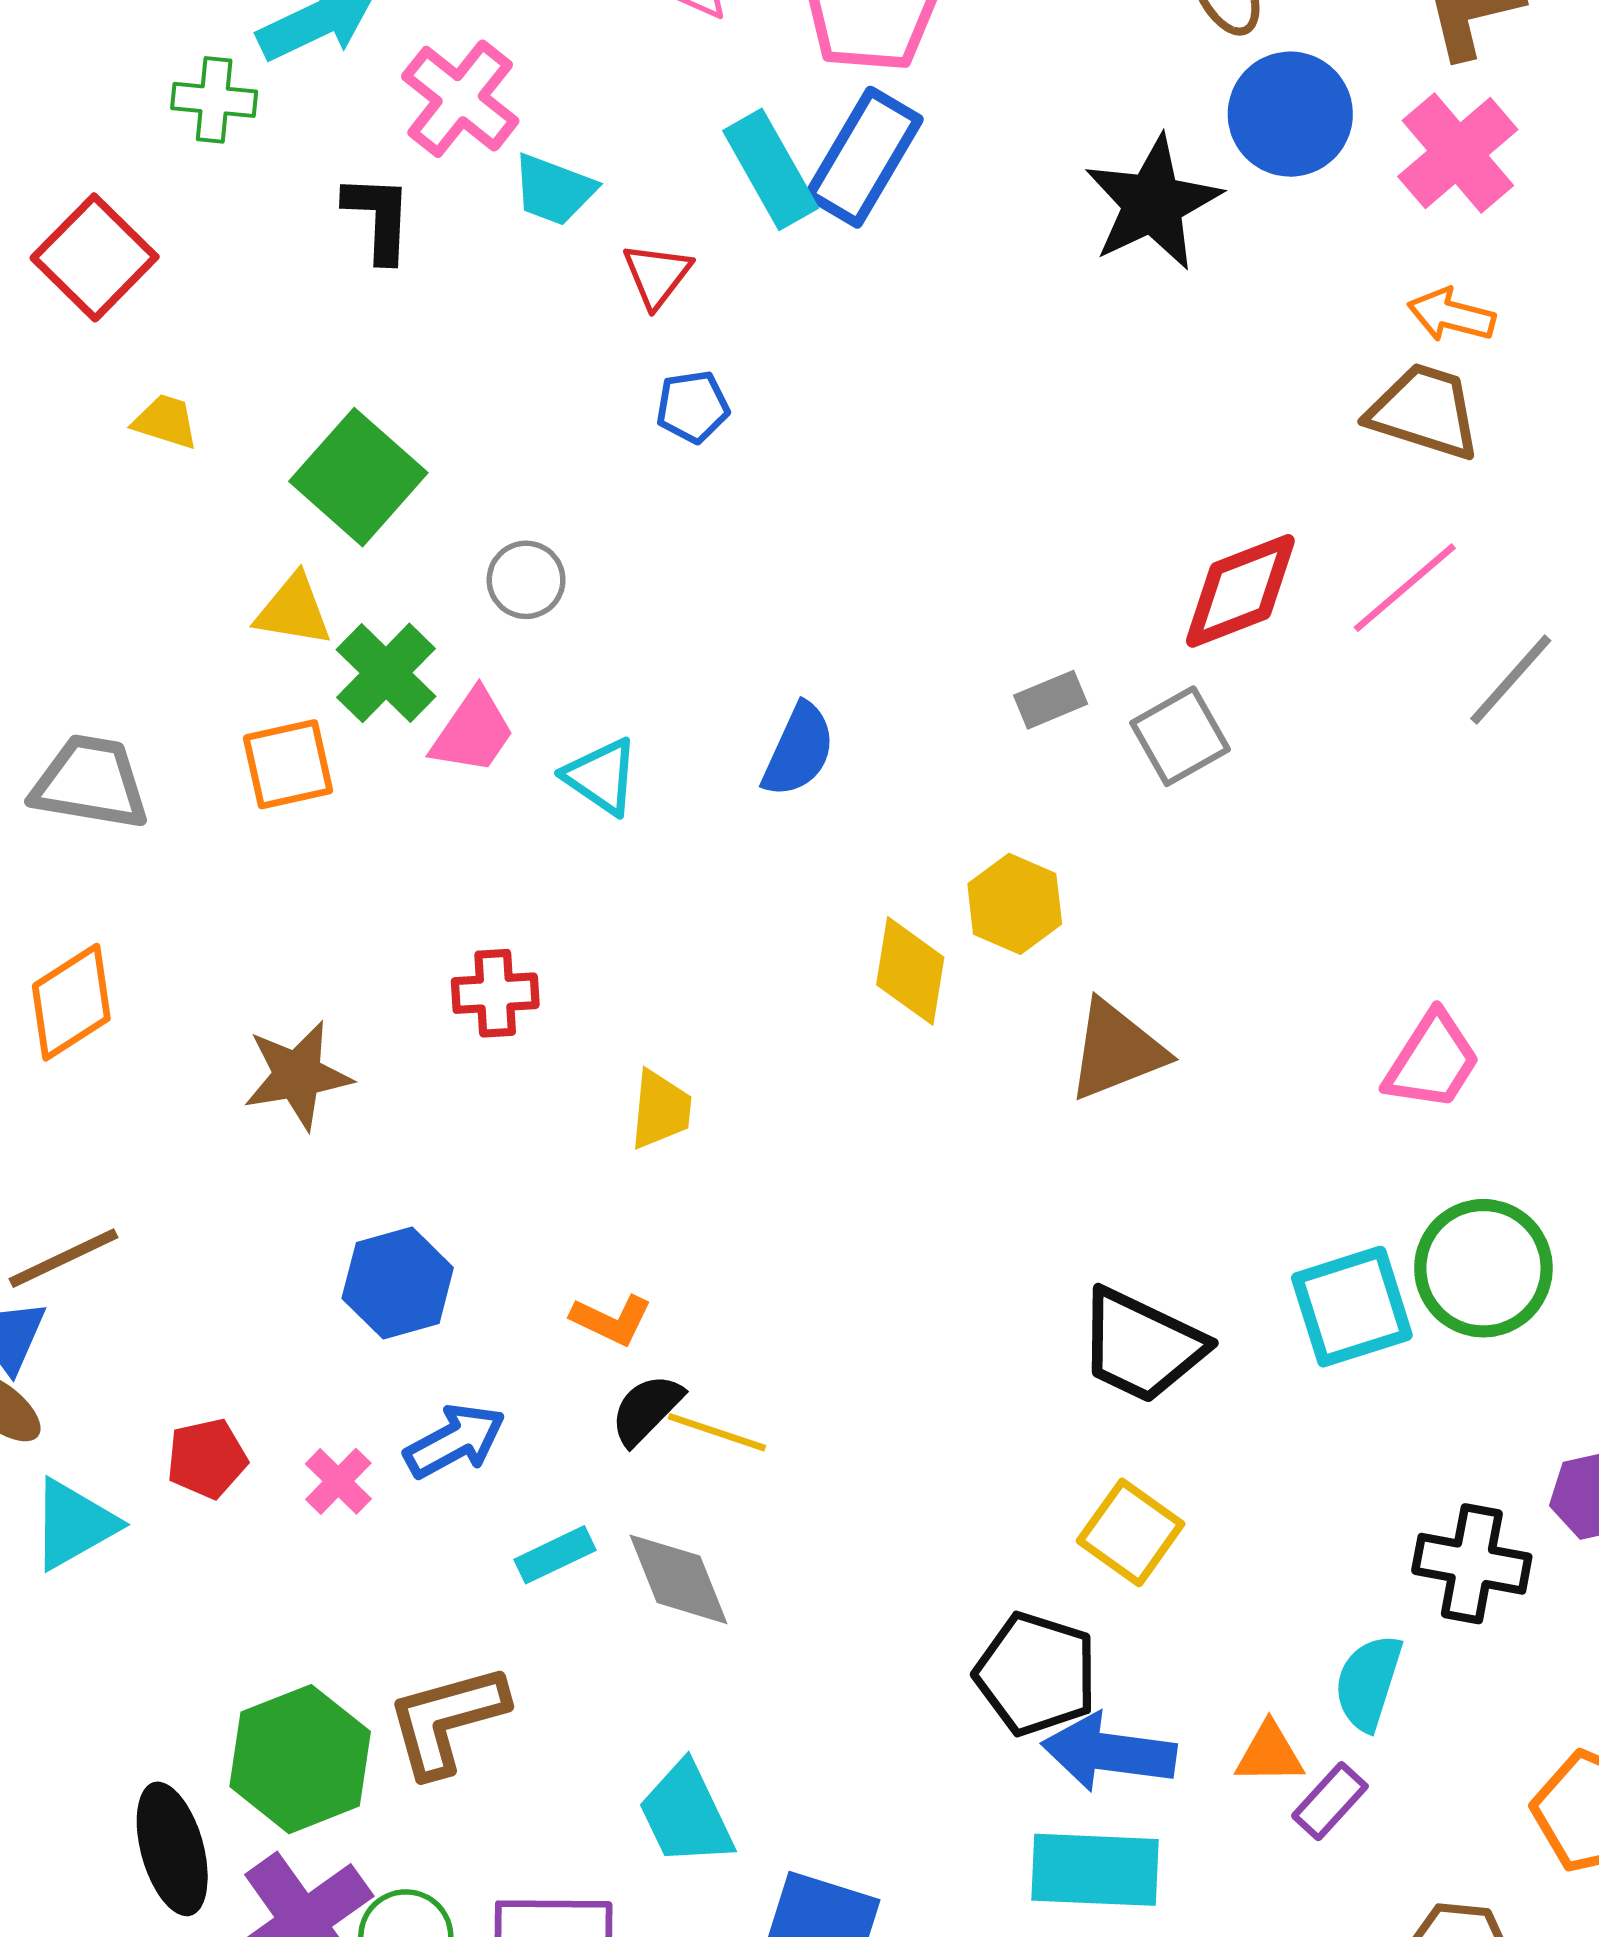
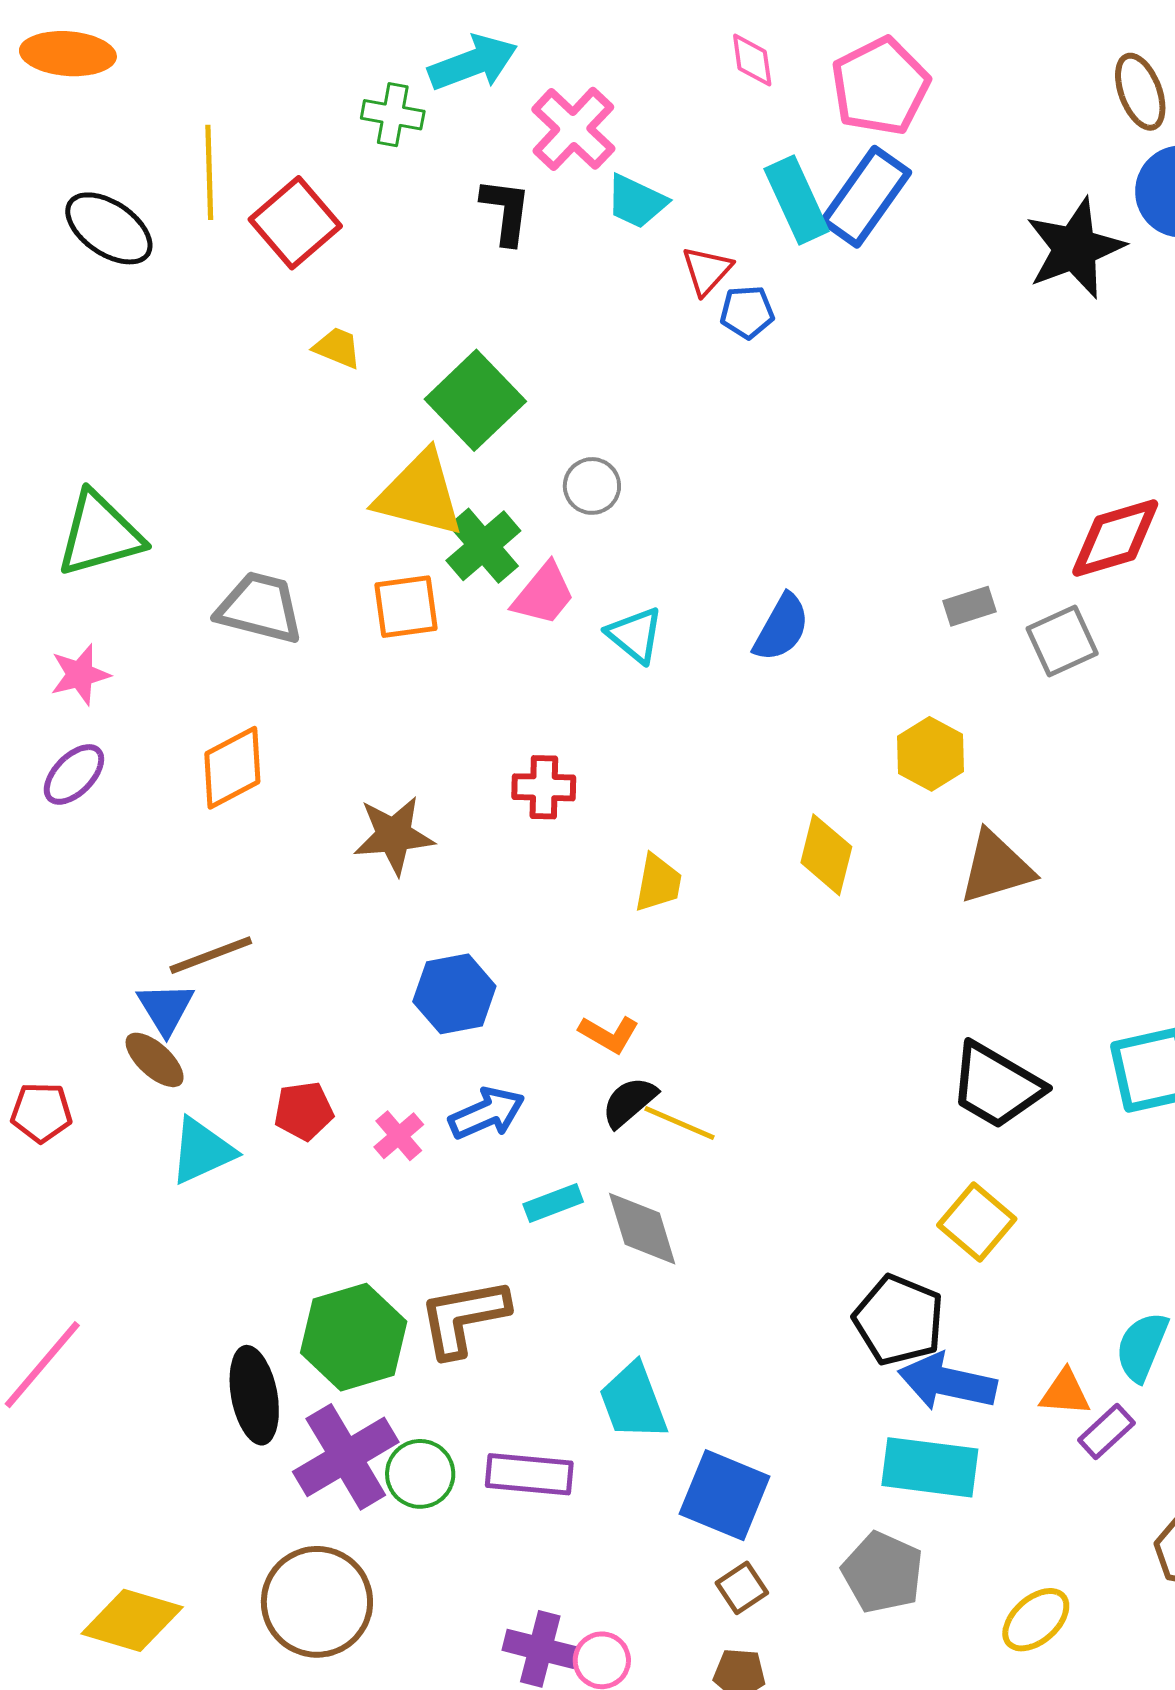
blue pentagon: (693, 407) -> (747, 312), moved
yellow triangle: (294, 610) -> (420, 494), size x1.6
yellow diamond: (910, 971) -> (826, 855), moved

